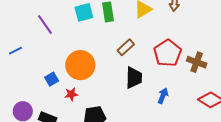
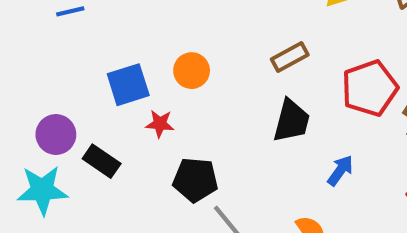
orange circle: (80, 65) -> (192, 71), size x0.6
blue square: (52, 79) -> (128, 85), size x1.5

